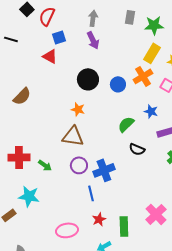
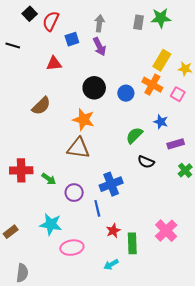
green star: (154, 25) -> (161, 18), moved
blue square: (59, 37) -> (72, 39), moved
red triangle: (50, 56) -> (54, 63), turned -35
orange cross: (143, 76) -> (152, 85), turned -30
brown semicircle: (22, 96) -> (41, 106), moved
orange star: (78, 109) -> (84, 120), size x1.5
purple circle: (79, 165) -> (74, 193), moved
cyan star: (29, 196) -> (51, 224), moved
red star: (99, 219) -> (113, 231), moved

